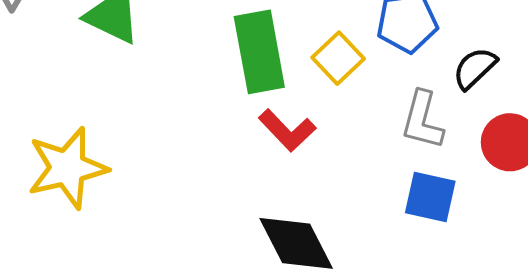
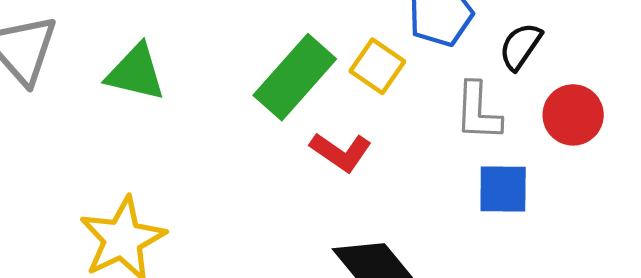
green rectangle: (259, 52) -> (295, 77), turned 64

